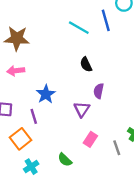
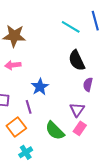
black semicircle: (86, 65) -> (77, 60), size x1.5
purple triangle: (82, 109) -> (77, 110), moved
green semicircle: (65, 160) -> (55, 131), moved, size x1.5

